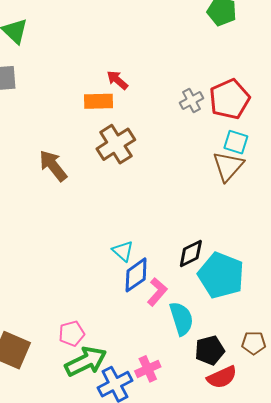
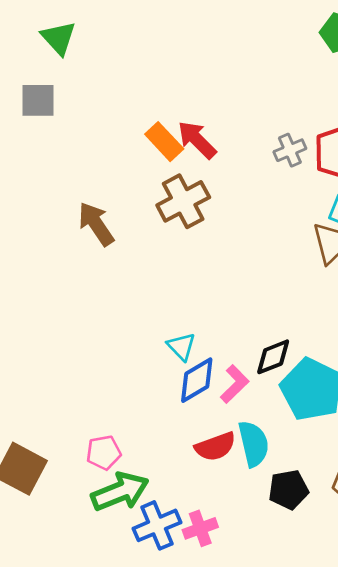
red arrow: (117, 80) -> (197, 140), moved, size x1.4
orange rectangle: (99, 101) -> (164, 142), turned 44
pink L-shape: (157, 292) -> (235, 384), moved
pink cross: (148, 369) -> (200, 528), moved
red semicircle: (222, 377) -> (215, 447), moved

